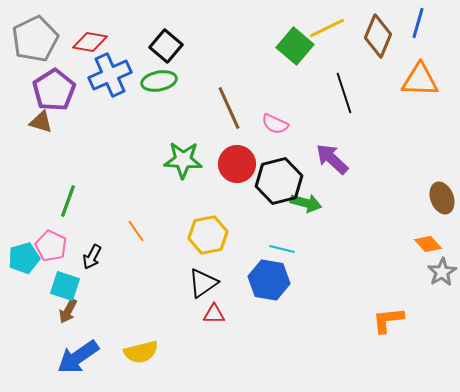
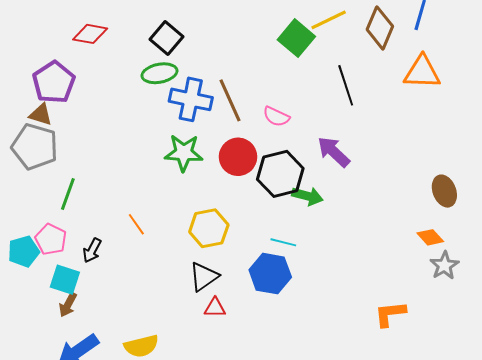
gray pentagon: (35, 39) -> (35, 147), moved, turned -30
blue cross: (110, 75) -> (191, 99), moved, turned 36

